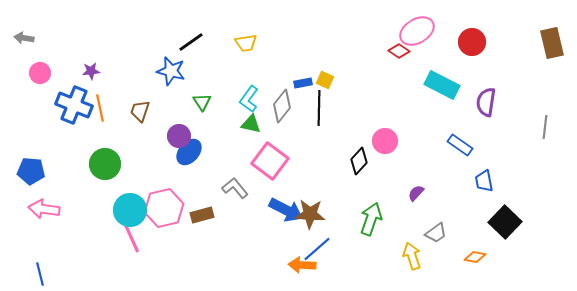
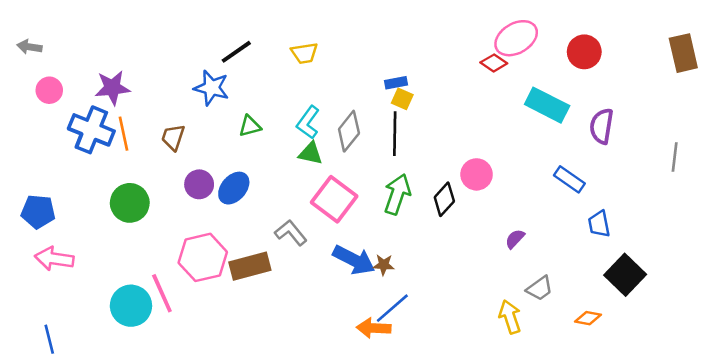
purple star: (91, 71) -> (112, 88), size x1.6
blue rectangle: (303, 83) -> (396, 83), moved
green triangle: (202, 102) -> (250, 126), turned 48
purple circle: (179, 136) -> (199, 184), moved
cyan circle: (130, 210) -> (131, 306), moved
brown star: (310, 214) -> (384, 265), size x0.6
brown rectangle: (202, 215) -> (250, 266), size x1.4
green arrow: (371, 219) -> (397, 194), moved

